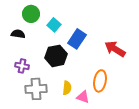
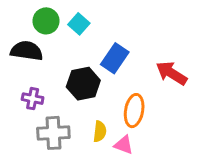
cyan square: (54, 25) -> (79, 24), moved
black semicircle: (18, 34) -> (27, 51), size x1.5
orange ellipse: (100, 81) -> (134, 111), moved

